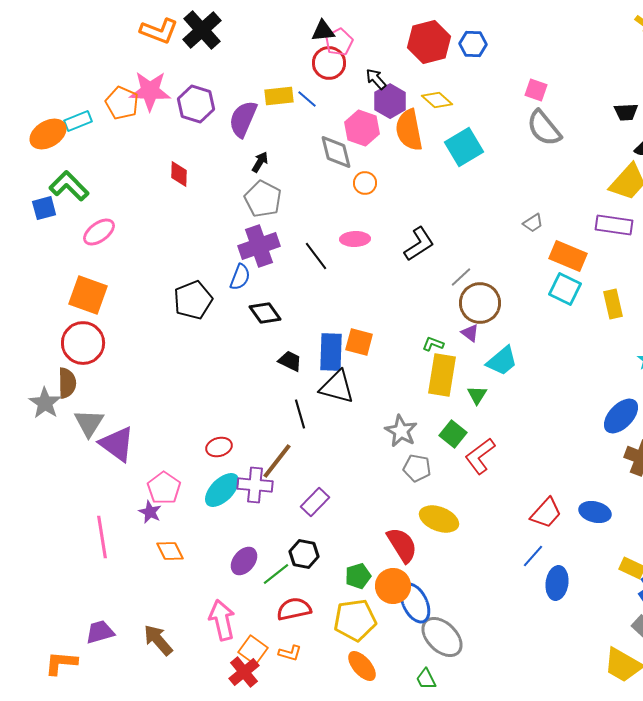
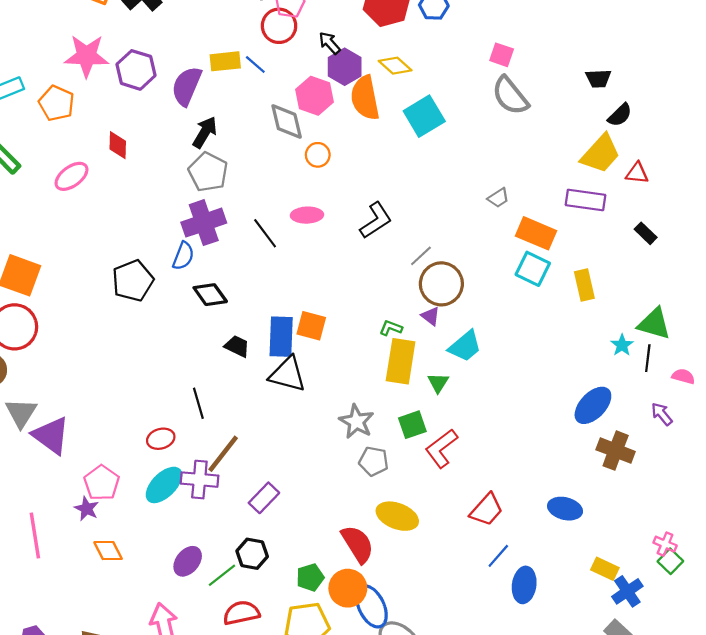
orange pentagon: (122, 103) -> (56, 103), moved
black arrow: (260, 162) -> (205, 132), size x1.4
pink ellipse: (99, 232) -> (72, 176), moved
black line: (300, 414) -> (198, 403), moved
green square: (453, 434) -> (412, 425), turned 32
red trapezoid: (546, 513) -> (487, 510), moved

